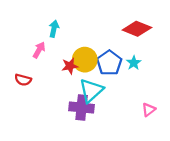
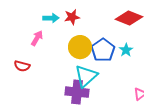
cyan arrow: (54, 29) -> (51, 18), turned 77
red star: (70, 66) -> (72, 17), moved

